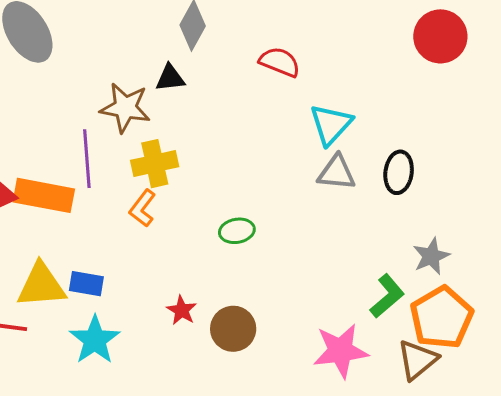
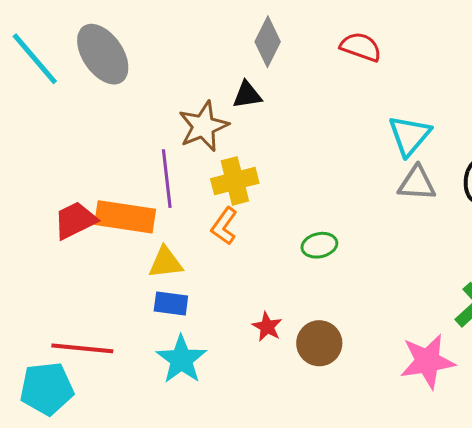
red semicircle: (280, 62) -> (361, 47), moved
brown star: (125, 108) -> (203, 126), turned -30
yellow triangle: (41, 285) -> (166, 263), moved, size x0.7

